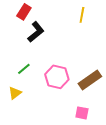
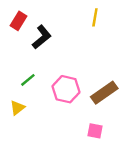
red rectangle: (24, 12) -> (19, 21), moved

